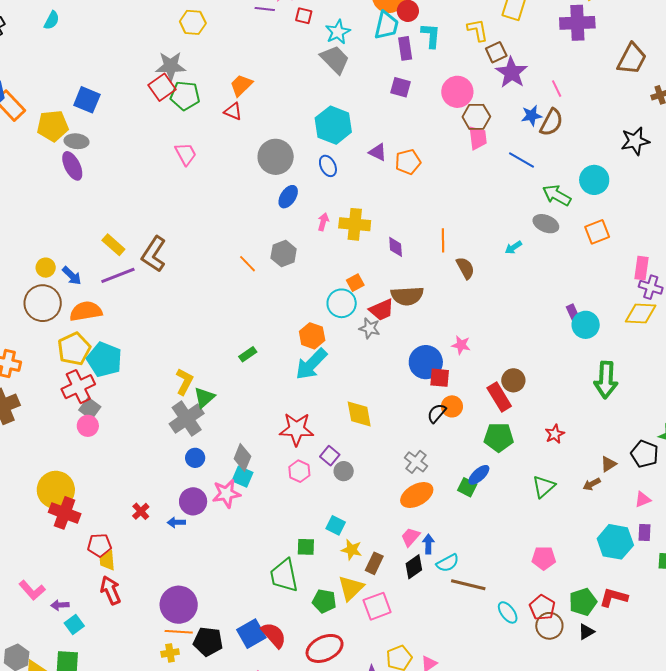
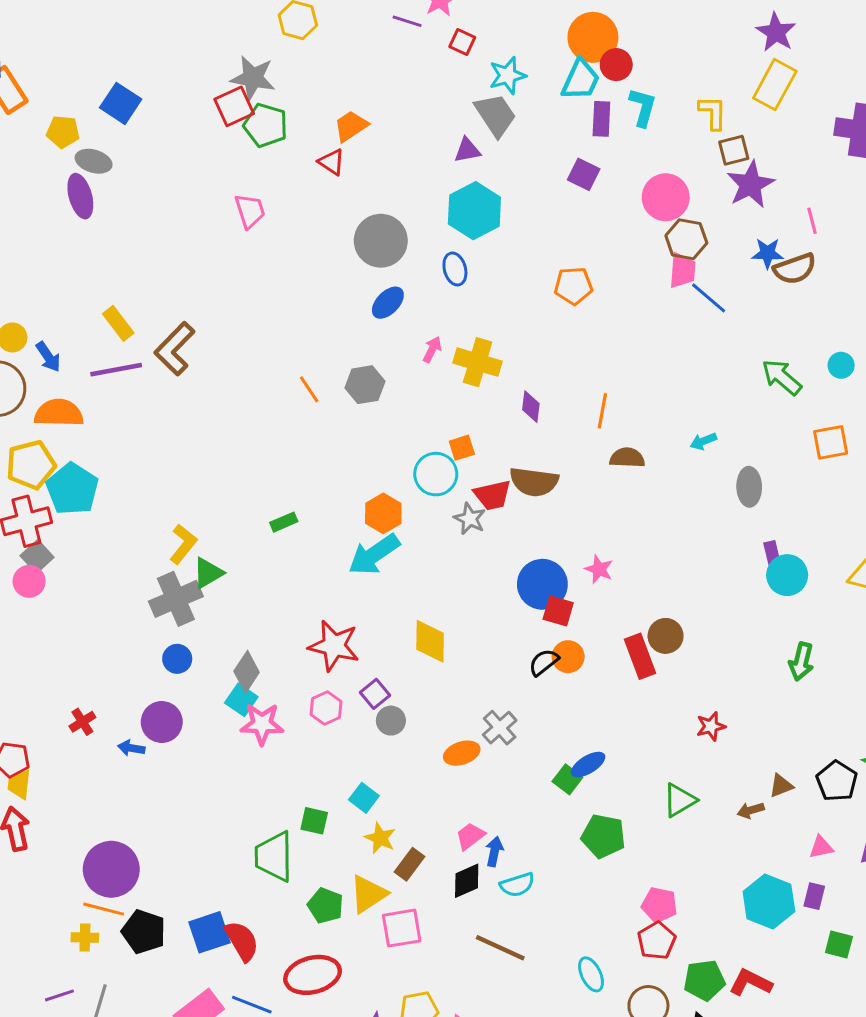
brown semicircle: (551, 122) -> (795, 269), turned 32
yellow pentagon: (53, 126) -> (63, 132), size x0.7
purple triangle: (378, 152) -> (467, 150), moved, turned -48
blue line: (522, 160) -> (709, 298), moved
cyan circle: (594, 180) -> (841, 365), size x0.6
gray ellipse: (546, 224) -> (749, 487), moved, turned 55
brown semicircle: (465, 268) -> (627, 458), turned -70
green arrow: (606, 380) -> (801, 662), size x0.7
green pentagon: (499, 437) -> (603, 836), moved
pink star: (226, 494) -> (262, 724), moved
orange ellipse: (417, 495) -> (462, 753), moved, size x0.7
brown line: (468, 585) -> (500, 948), moved
red pentagon: (542, 608) -> (657, 941), moved

